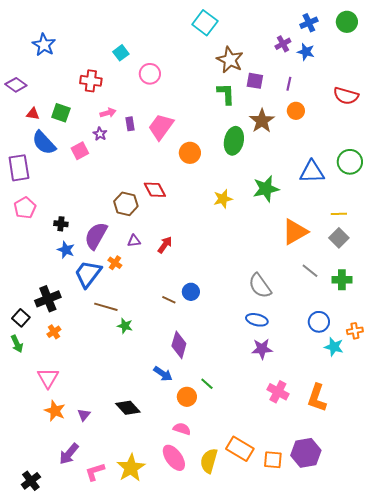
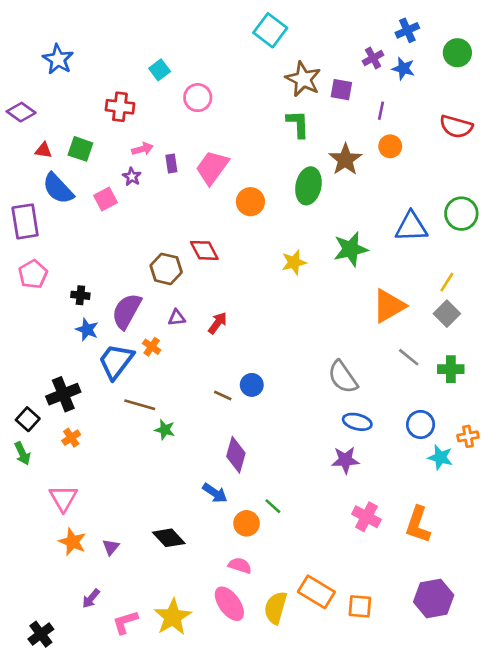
green circle: (347, 22) -> (457, 53), moved
purple square: (255, 81) -> (341, 90), moved
yellow line: (339, 214) -> (447, 282), turned -56
blue ellipse: (257, 320) -> (357, 422), moved
purple hexagon: (306, 453) -> (434, 598), moved
purple arrow: (69, 454) -> (91, 598), size x0.7

